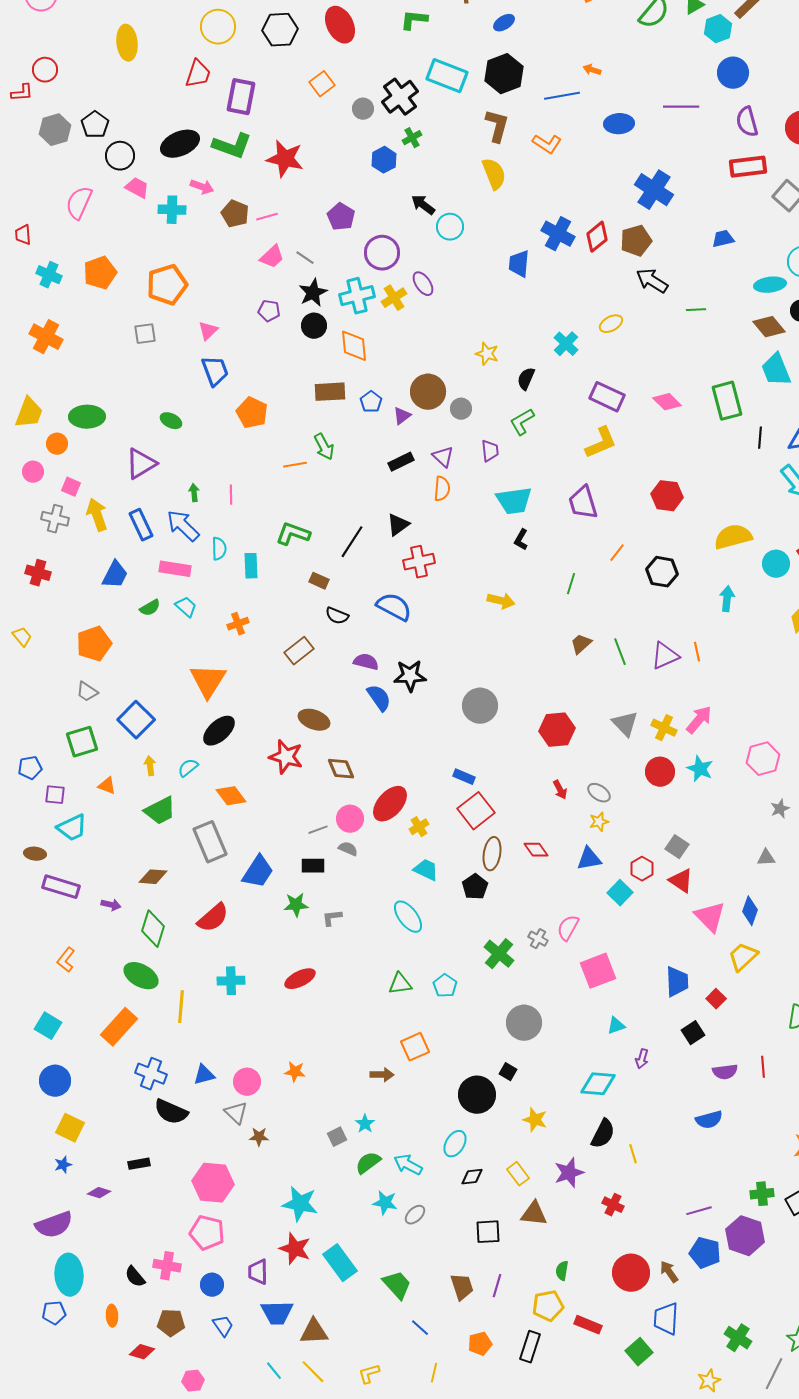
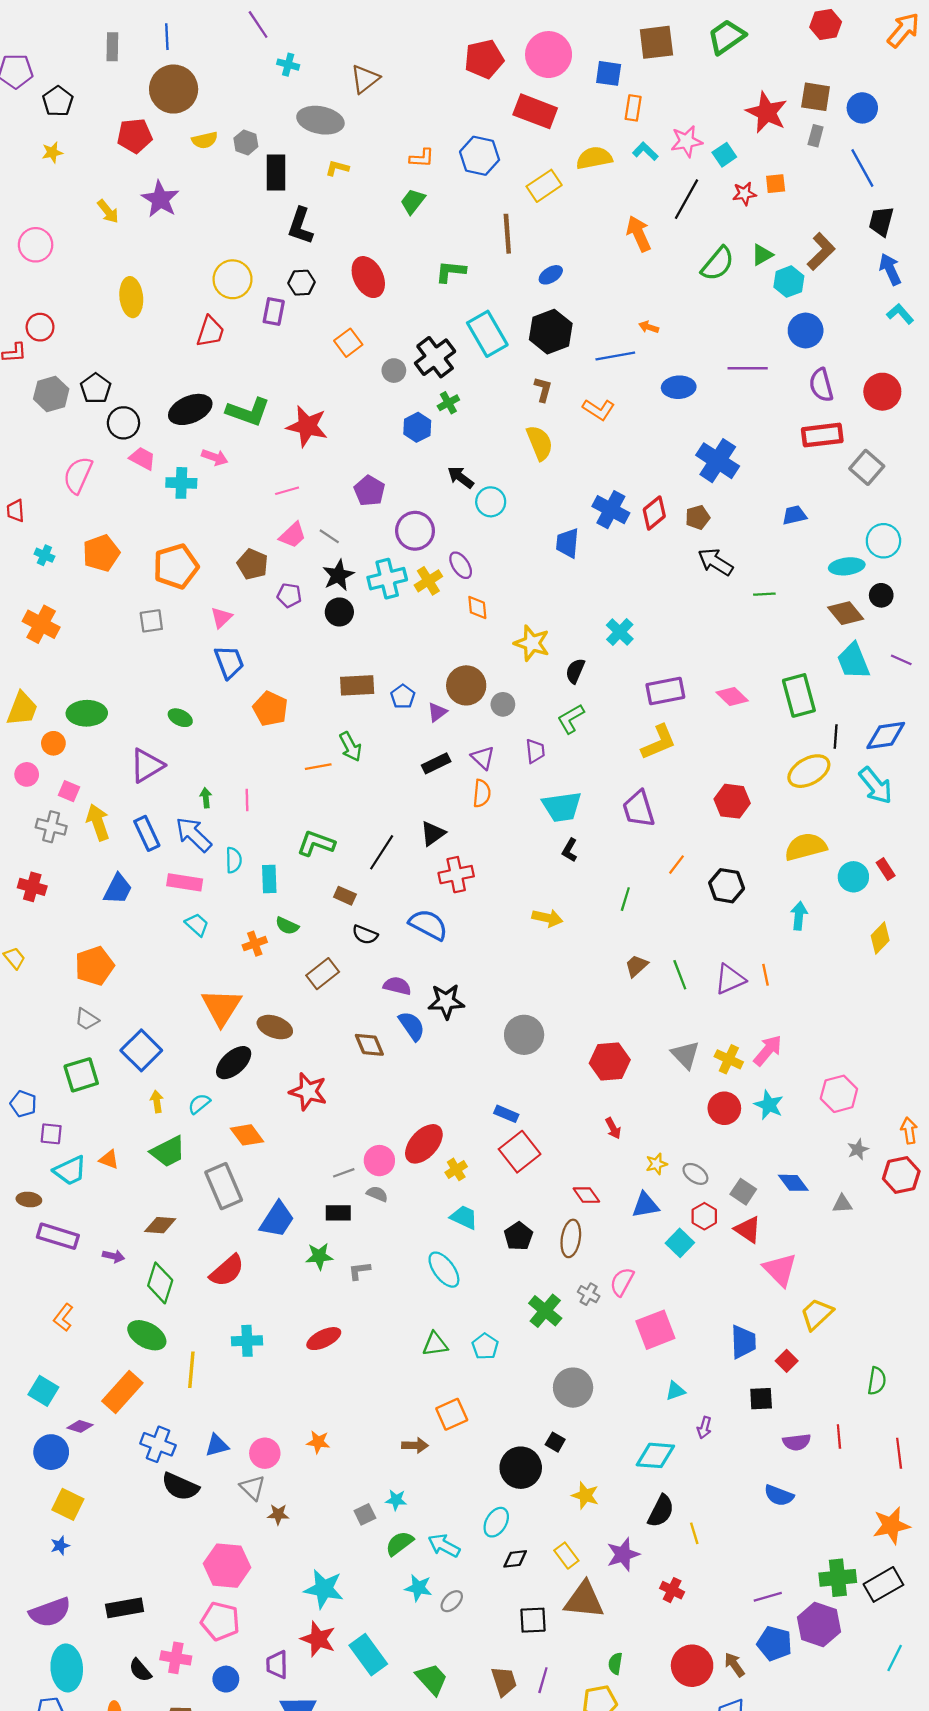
black hexagon: (280, 30) -> (302, 283), size x0.7
cyan rectangle: (447, 76) -> (487, 334), turned 39
purple rectangle: (241, 97) -> (274, 312), moved, size x0.7
brown L-shape: (497, 126) -> (543, 389), size x0.7
brown pentagon: (235, 214) -> (253, 564), moved
brown pentagon: (636, 241) -> (698, 517), size x0.7
cyan cross: (49, 275) -> (44, 555), size x0.7
yellow ellipse: (611, 324) -> (809, 771), moved, size x1.6
orange diamond: (354, 346) -> (477, 608), moved, size x0.7
yellow star: (487, 354) -> (532, 643), size x1.4
purple rectangle: (607, 397) -> (665, 691), turned -36
green semicircle: (150, 608) -> (287, 926), moved, turned 55
brown ellipse: (314, 720) -> (275, 1027), moved
blue pentagon: (30, 768) -> (23, 1104), turned 30
brown diamond: (341, 769) -> (369, 1045), moved
orange triangle: (107, 786) -> (109, 1159), moved
gray ellipse: (599, 793) -> (695, 1174), moved
brown ellipse: (492, 854) -> (571, 1238), moved
blue diamond: (750, 911) -> (793, 1183), moved, turned -56
black square: (693, 1033) -> (761, 1399), turned 30
blue semicircle: (709, 1120) -> (779, 1495), turned 36
cyan star: (365, 1124) -> (396, 1500), turned -30
black rectangle: (139, 1164) -> (125, 1608), moved, size x1.5
purple diamond: (99, 1193) -> (80, 1426), moved
green cross: (762, 1194) -> (838, 1578), size x1.4
brown triangle: (534, 1214) -> (584, 1600), size x1.4

